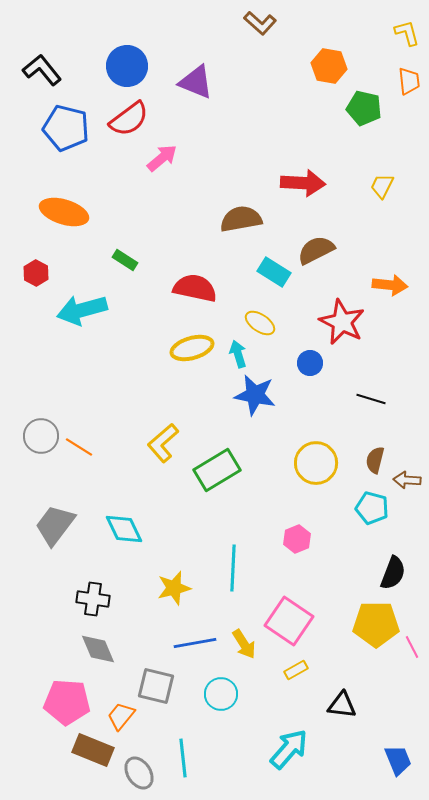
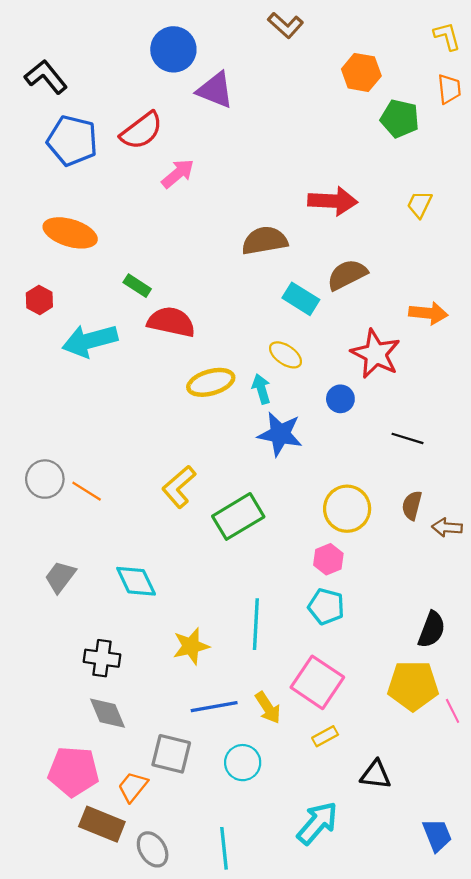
blue circle: (127, 66) -> (173, 49), moved
red semicircle: (195, 288) -> (171, 322), moved
cyan pentagon: (372, 508) -> (326, 607), moved
gray trapezoid: (55, 525) -> (60, 577), size x0.7
pink hexagon: (297, 539) -> (328, 559), moved
cyan line: (183, 758) -> (224, 848), moved

